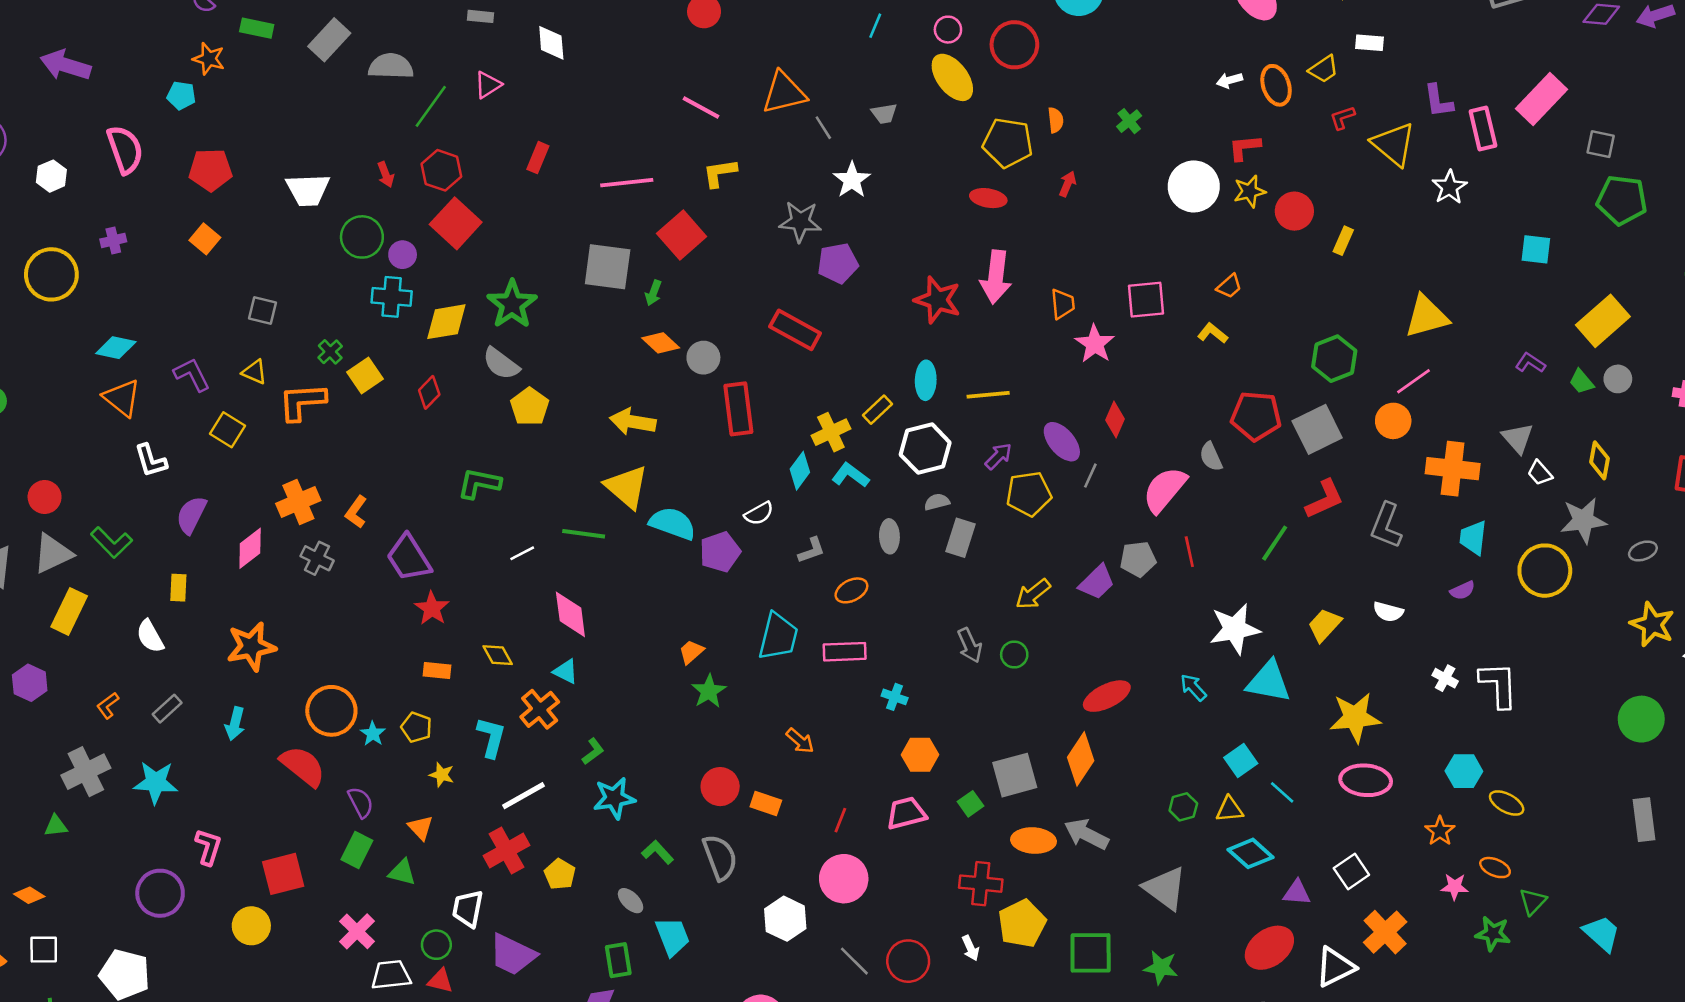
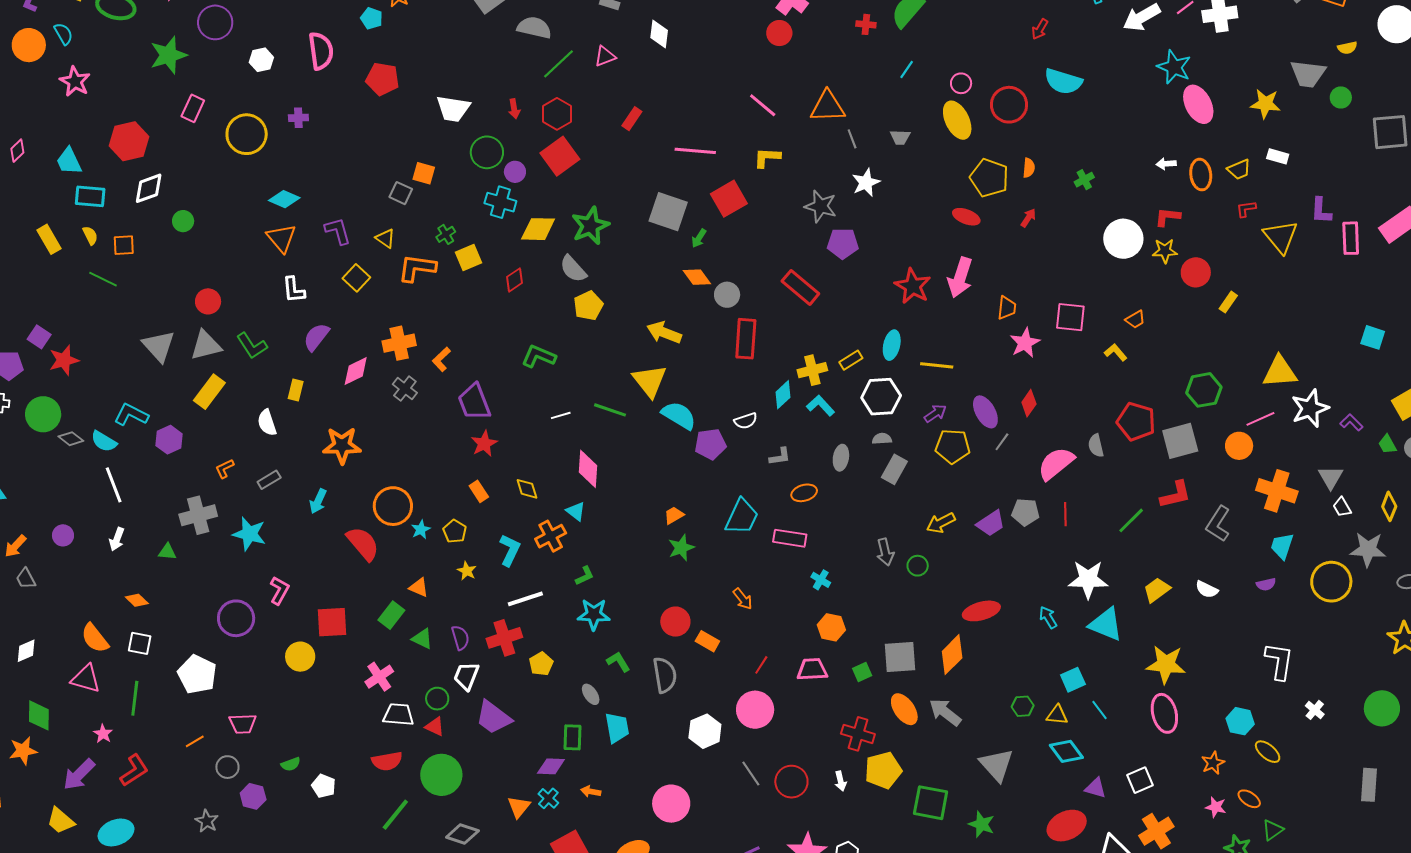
white star: (1450, 187) -> (1310, 408), moved, size x1.4
orange square: (205, 239) -> (424, 173), moved, turned -35
orange rectangle: (437, 671) -> (479, 491), turned 40
white cross: (1445, 678) -> (1315, 710), moved
pink ellipse: (1366, 780) -> (1164, 713), turned 60
purple semicircle: (360, 802) -> (460, 638), moved
orange triangle: (421, 828) -> (419, 587), moved, turned -35
orange ellipse: (1033, 841) -> (904, 709), turned 40

